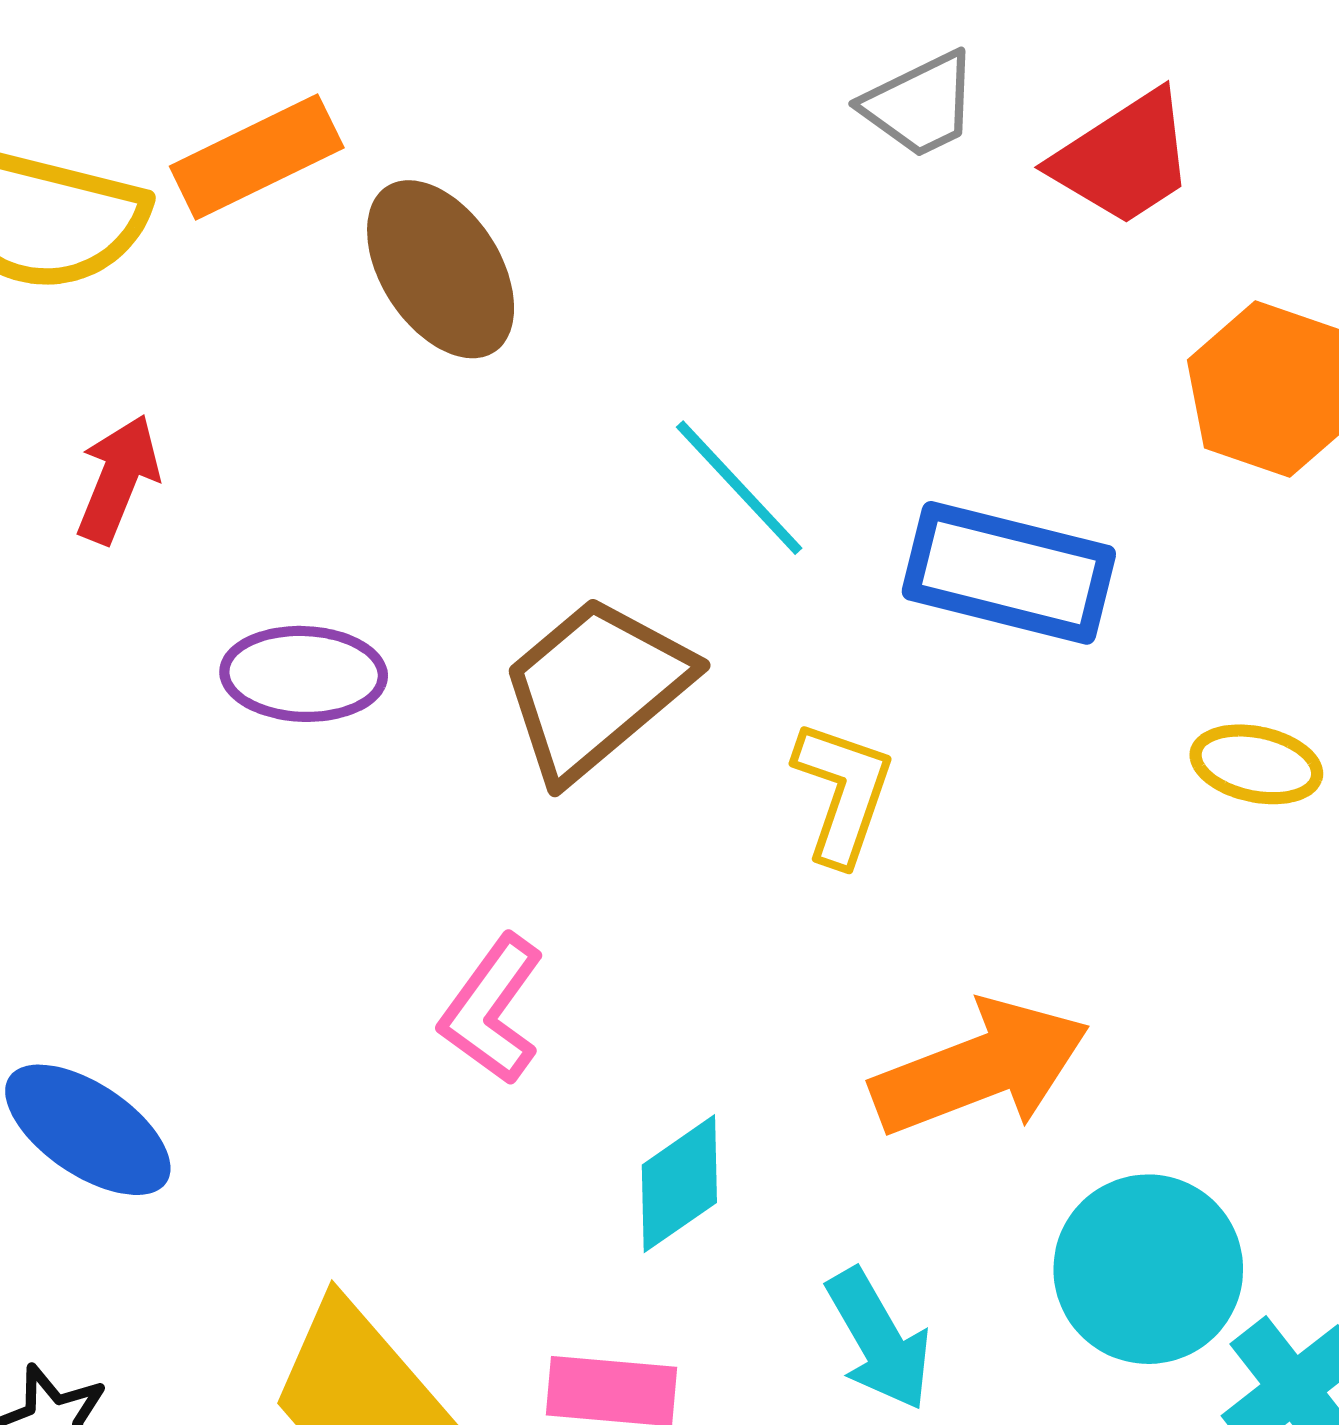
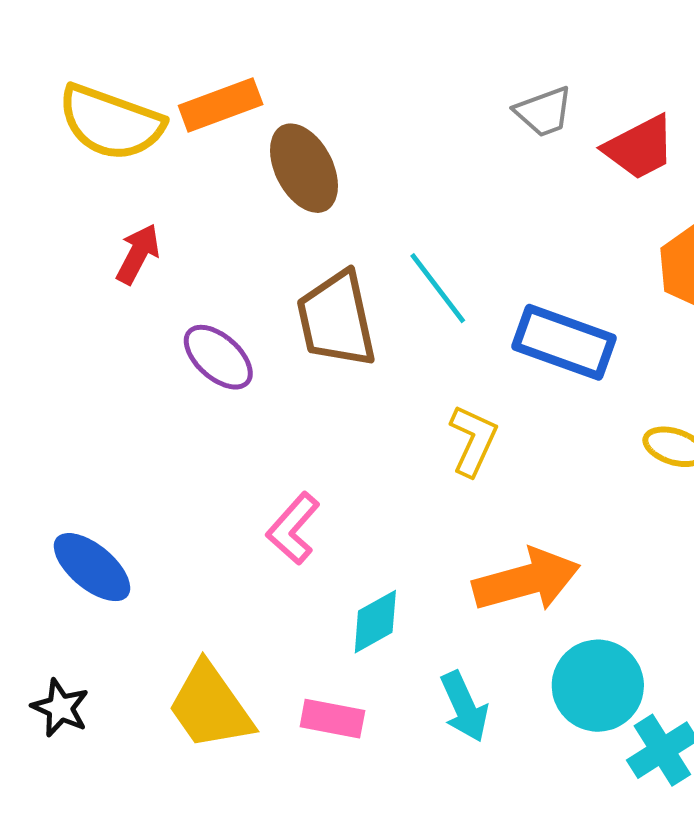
purple ellipse: (304, 674) -> (218, 357), turned 34
brown trapezoid: (596, 688) -> (336, 319), moved, turned -68

